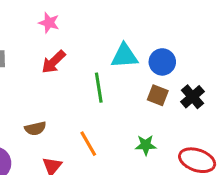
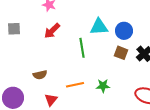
orange line: (88, 144) -> (75, 85), turned -72
green star: (146, 145) -> (103, 86), moved

